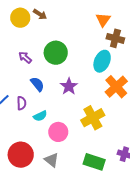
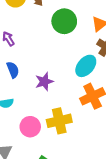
green circle: (56, 53) -> (64, 21), moved
pink circle: (58, 132) -> (30, 127), moved

